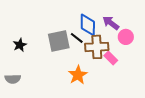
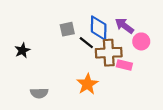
gray square: (59, 41) -> (67, 29), moved, size x0.6
pink rectangle: (111, 58) -> (124, 65), turned -32
gray semicircle: (13, 79) -> (39, 93), moved

